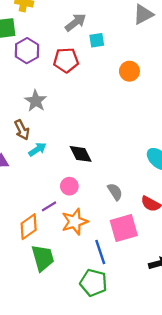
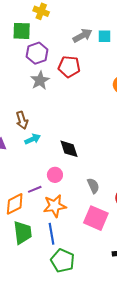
cyan square: (97, 40) -> (104, 36), moved
gray star: (36, 101) -> (40, 80), moved
pink square: (124, 228) -> (96, 218), turned 30
blue line: (100, 252) -> (52, 234), moved

